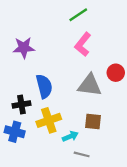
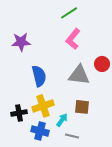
black cross: (21, 104) -> (19, 113), moved
blue cross: (15, 132) -> (40, 131), moved
cyan arrow: (70, 136) -> (62, 120), turned -32

